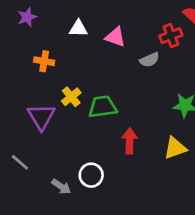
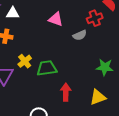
white triangle: (78, 28) -> (13, 13), moved

